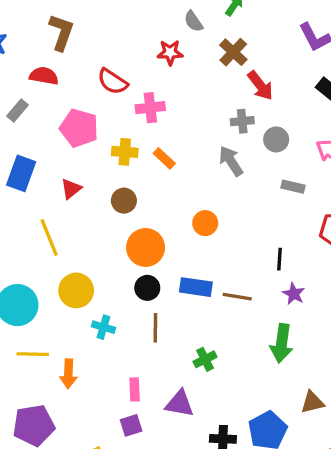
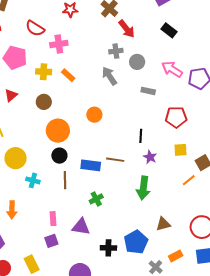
blue rectangle: (196, 287) -> (91, 165), moved

